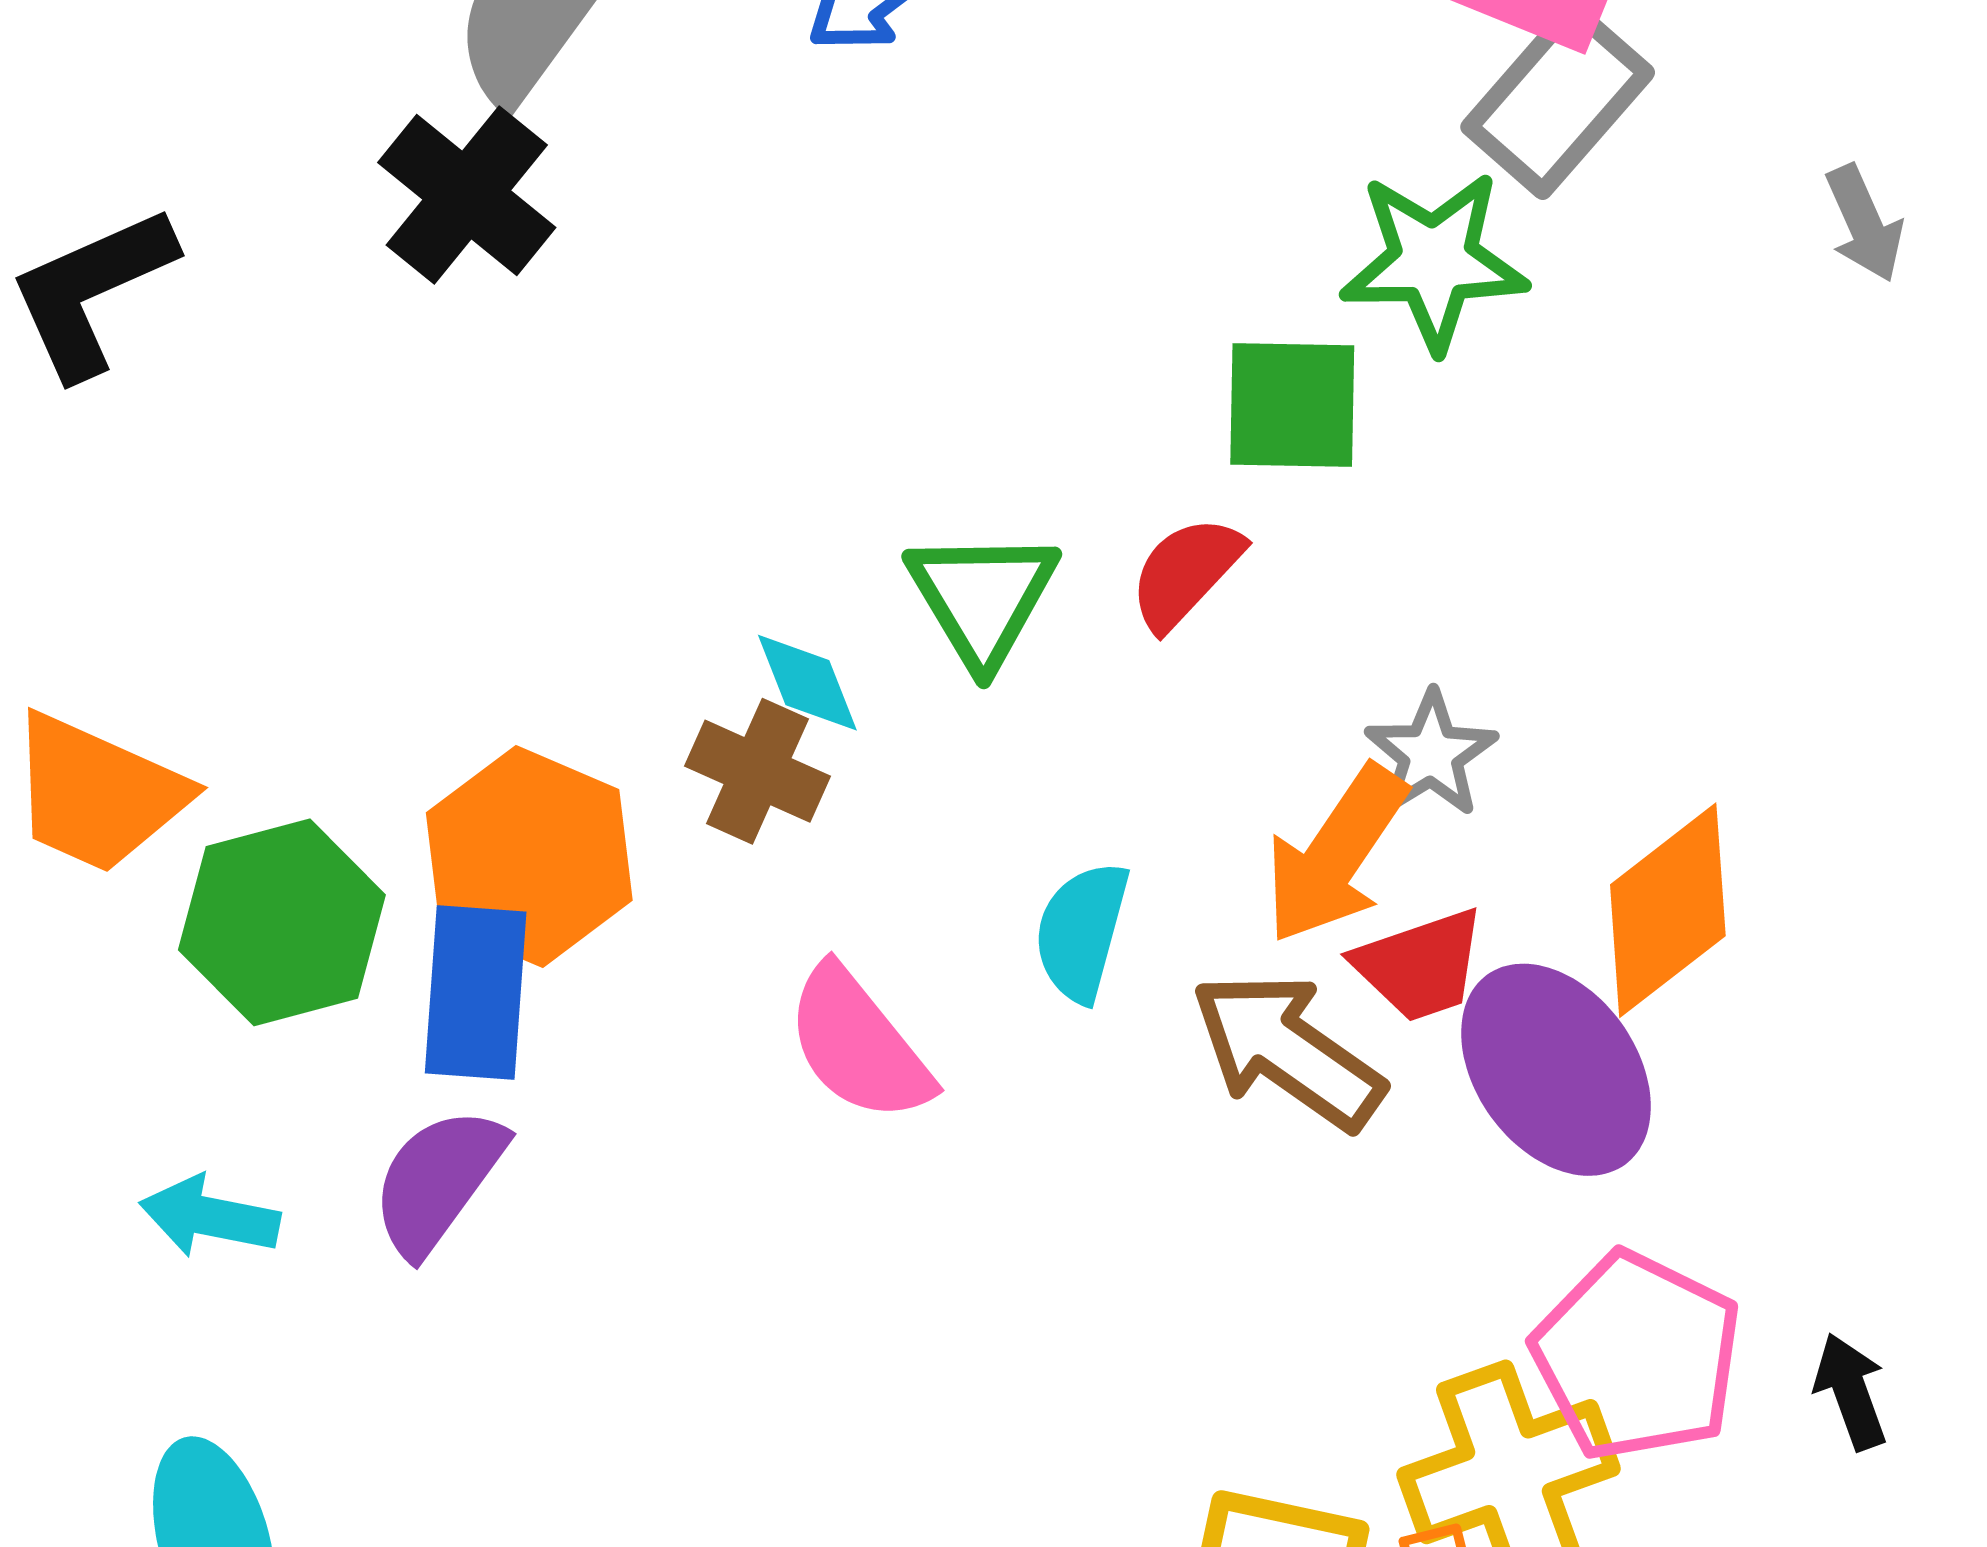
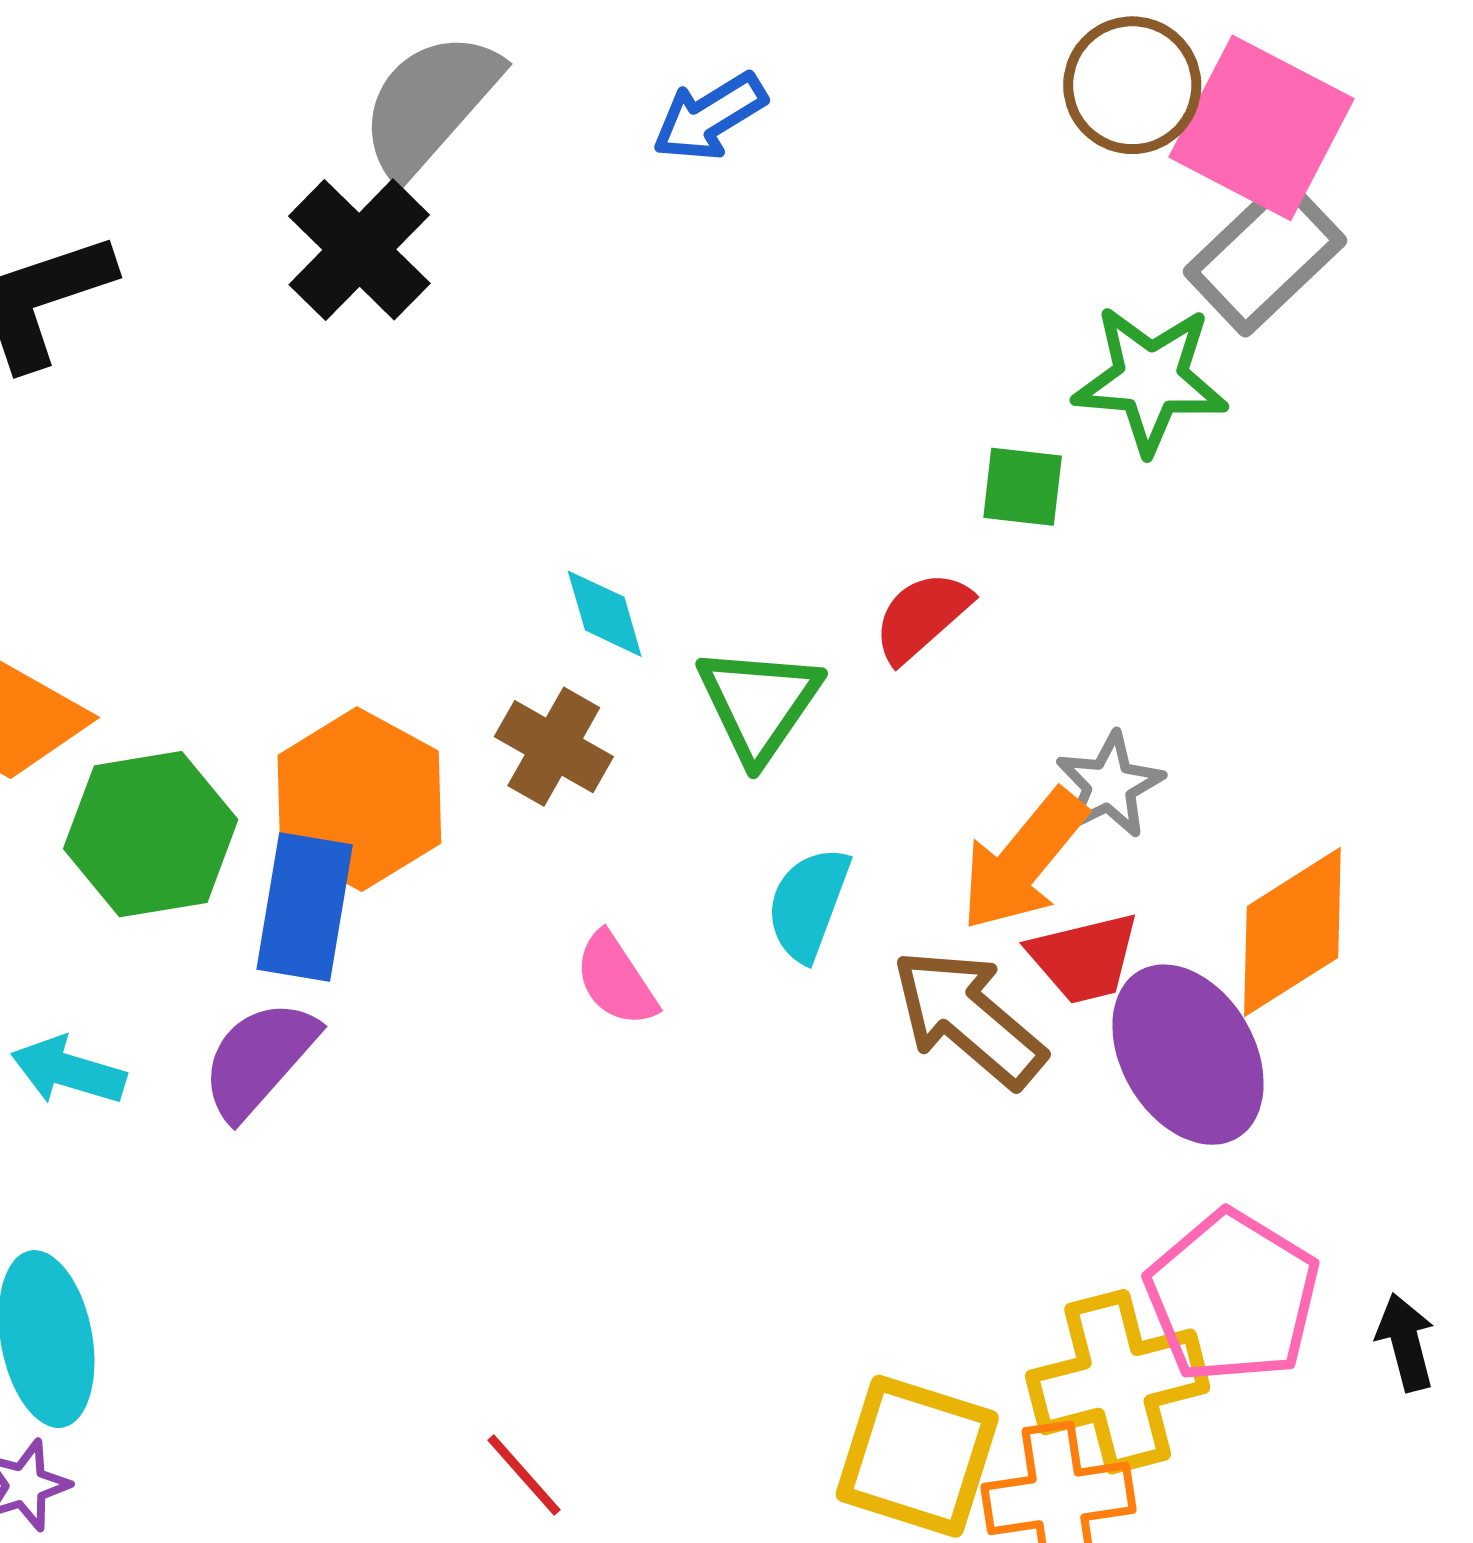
green square: (1292, 405) -> (1023, 487), size x0.7
green triangle: (982, 597) -> (759, 704), moved
cyan diamond: (807, 683) -> (605, 614), moved
pink semicircle: (858, 1045) -> (616, 980), size x0.7

